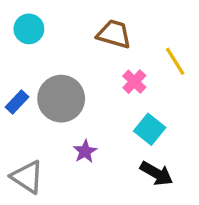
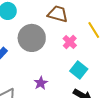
gray circle: (61, 99) -> (32, 38), moved

